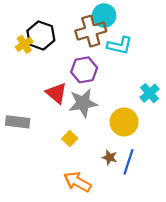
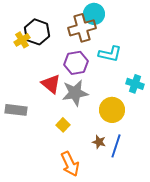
cyan L-shape: (120, 45) -> (110, 54), moved
cyan cross: (150, 93) -> (135, 84), turned -30
orange arrow: (77, 182) -> (70, 164), turned -145

